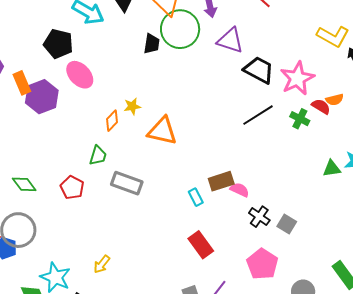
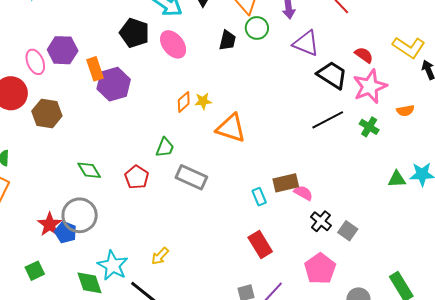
green circle: (180, 29) -> (257, 28), size x0.6
pink ellipse: (80, 75) -> (173, 44), moved
red semicircle: (321, 106) -> (364, 55), moved
orange diamond: (112, 121) -> (184, 102), moved

